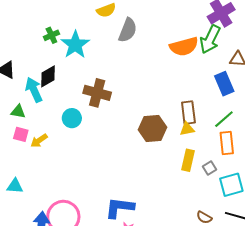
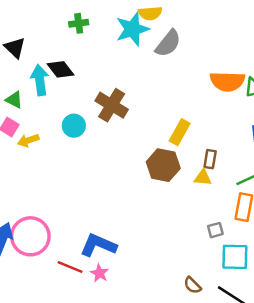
cyan star: (75, 45) -> (132, 29), moved
black diamond: (48, 76) -> (61, 69), turned 65
brown rectangle: (188, 113) -> (210, 159), size x0.7
yellow rectangle: (188, 160) -> (180, 132), moved

